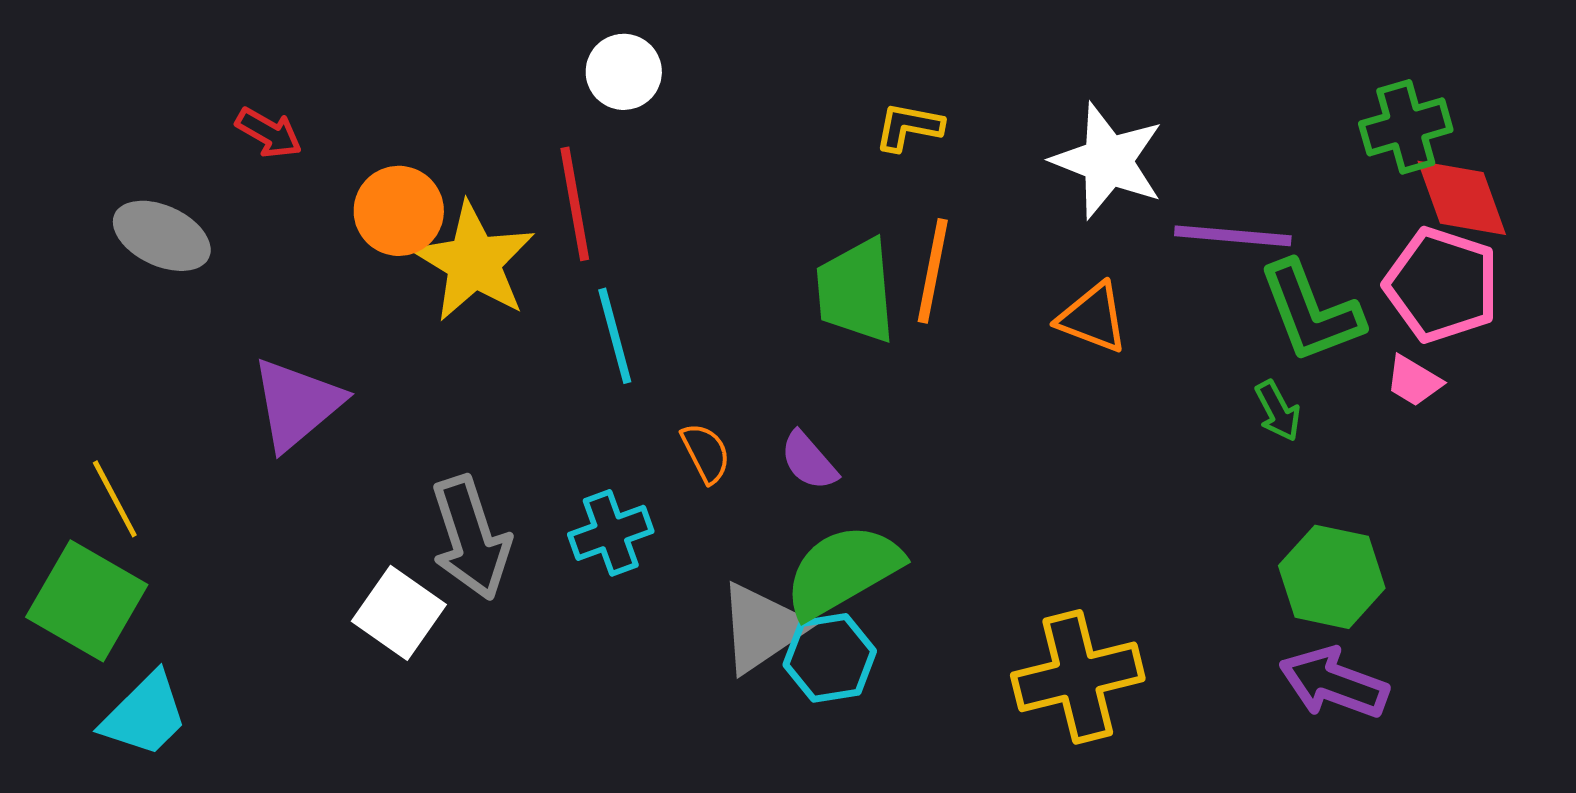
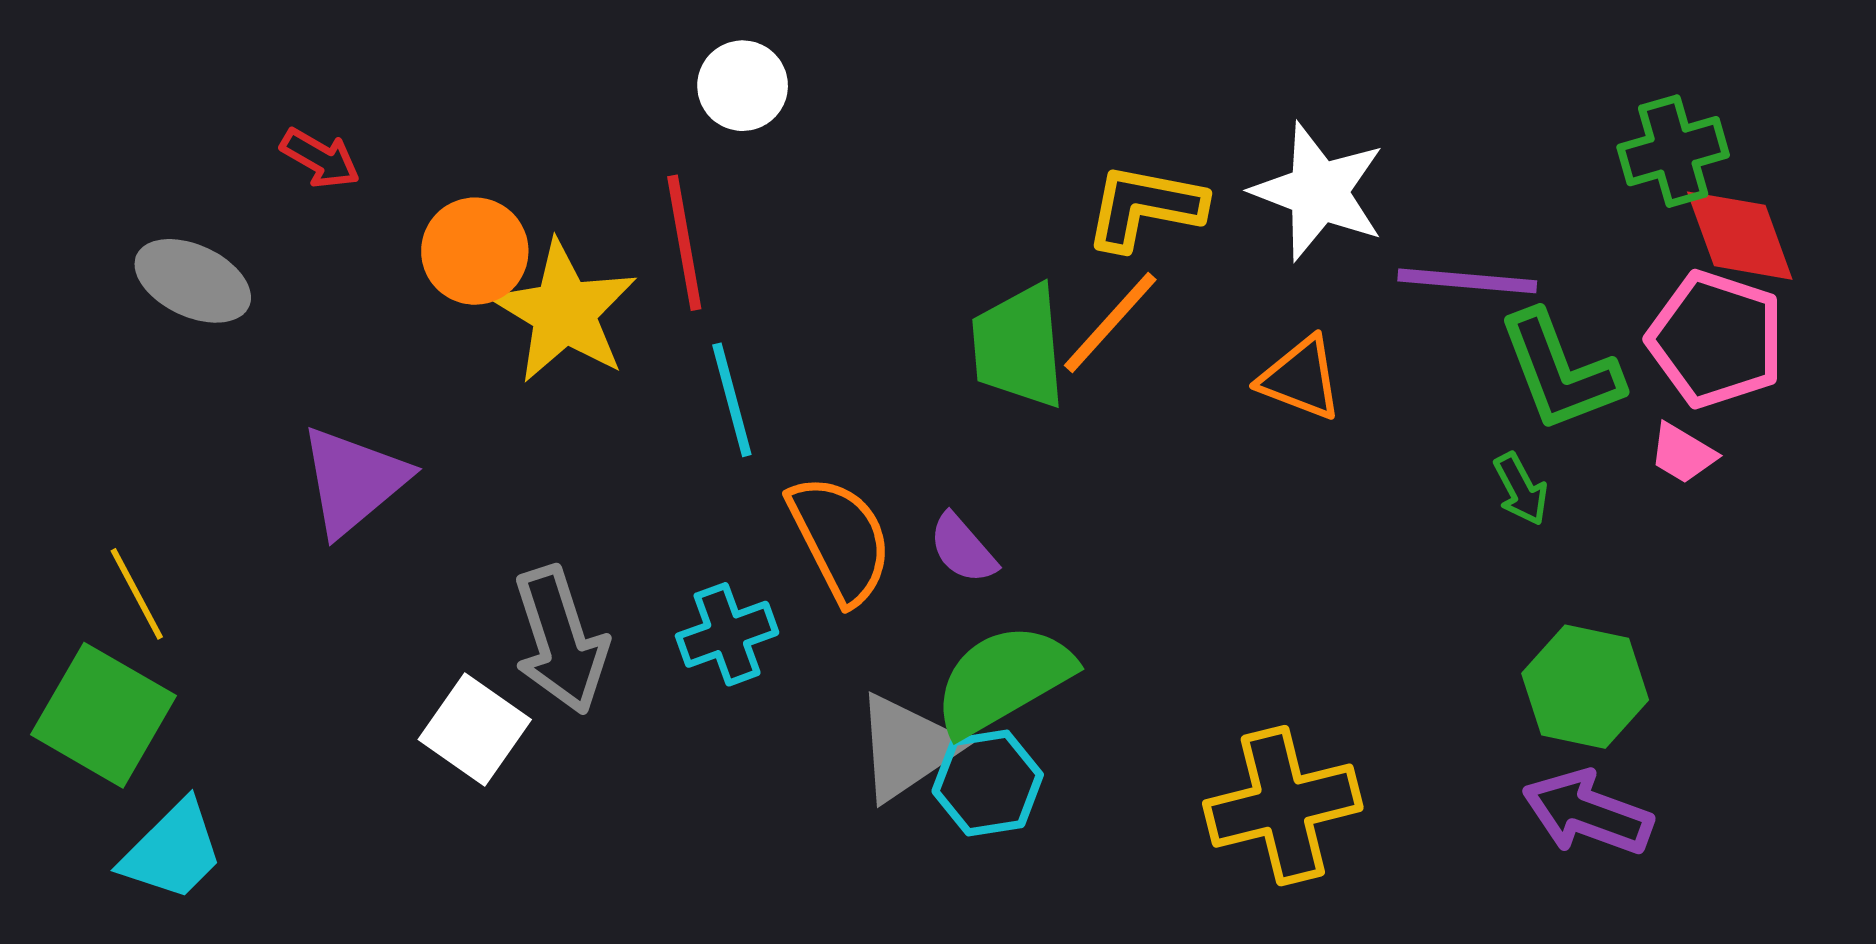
yellow L-shape: (909, 127) -> (1145, 207), moved, size x1.5
orange line: (933, 271) -> (1110, 322), turned 31
orange semicircle: (706, 453) -> (840, 539), size x1.8

